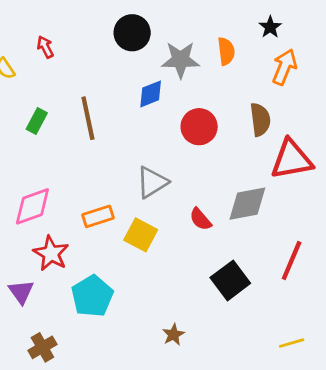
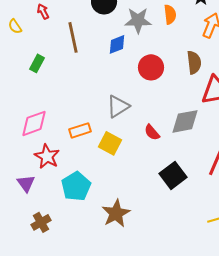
brown line: (88, 118) -> (73, 37), moved
brown star: (173, 335) -> (116, 213), moved, size x1.8

